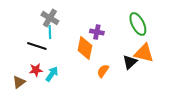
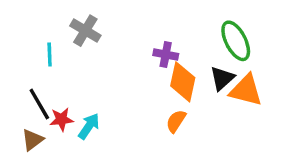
cyan line: (50, 32) -> (50, 54), moved
black line: (37, 46) -> (39, 104), moved, turned 42
orange diamond: (85, 48) -> (183, 82), moved
black triangle: (130, 62) -> (222, 78), moved

